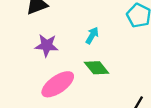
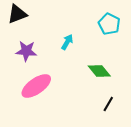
green diamond: (97, 68) -> (99, 71), moved

